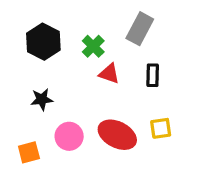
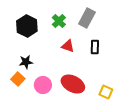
green cross: (93, 46) -> (59, 21), moved
yellow square: (161, 128) -> (106, 92), moved, turned 32
orange square: (29, 152) -> (18, 79), moved, turned -32

